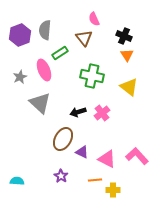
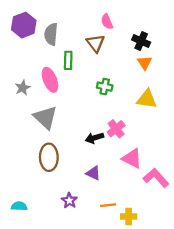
purple hexagon: (20, 35) -> (24, 25), moved
green rectangle: (60, 53) -> (68, 60), turned -56
green cross: (92, 76) -> (105, 87), size x0.6
yellow triangle: (129, 87) -> (147, 99), turned -30
black arrow: (78, 112) -> (94, 138), moved
brown ellipse: (63, 139) -> (49, 157), moved, turned -30
pink triangle: (107, 159) -> (132, 158), moved

